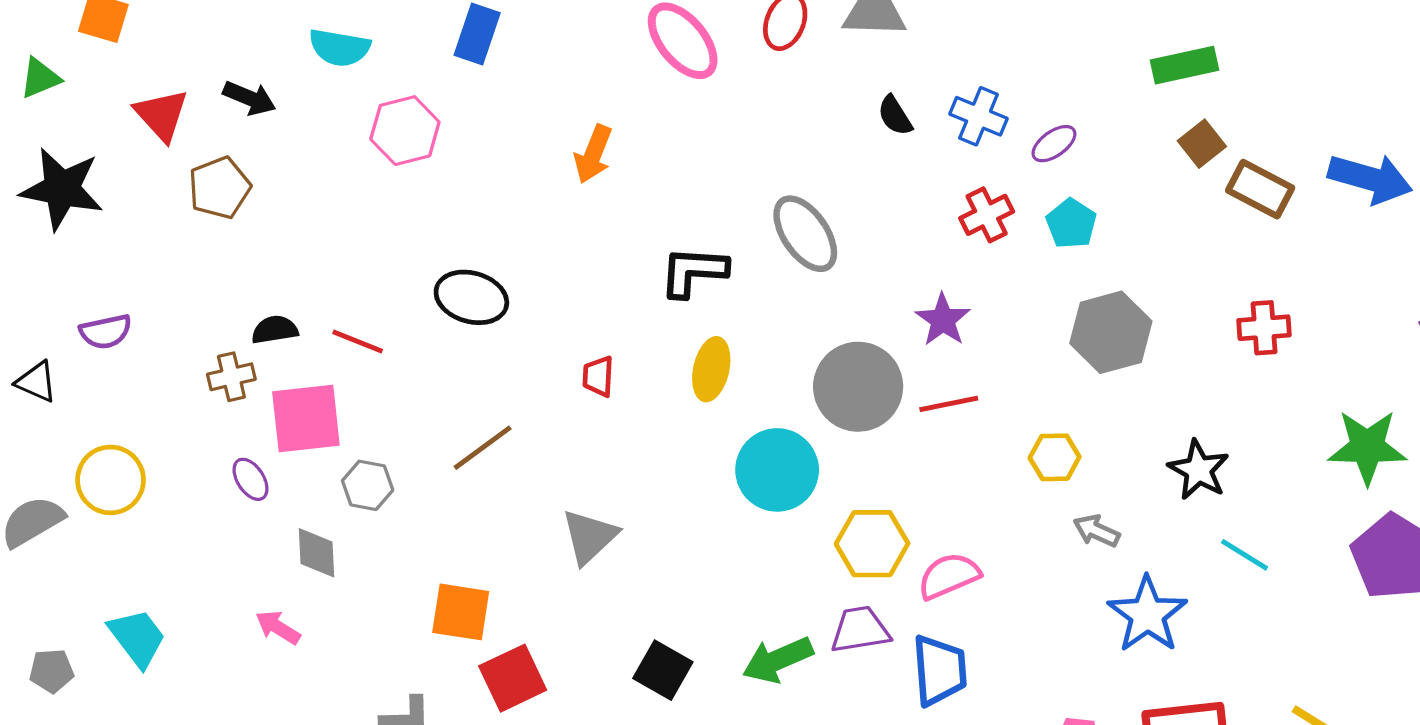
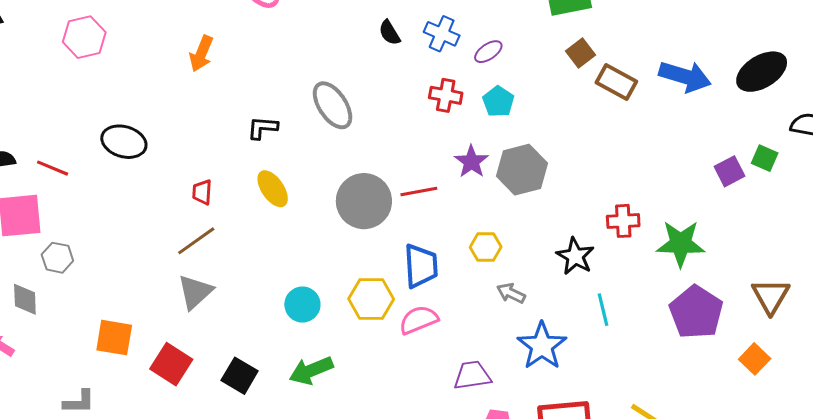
red cross: (987, 215) -> (446, 95), turned 36
black L-shape: (693, 272) -> (262, 128), size x0.7
purple star: (943, 320) -> (471, 162), moved
red cross: (1264, 328) -> (623, 221), moved
yellow ellipse: (711, 369) -> (273, 189), turned -48
red line: (949, 404) -> (419, 191), moved
brown line: (483, 448) -> (196, 241), moved
cyan circle: (777, 470) -> (302, 305), moved, size x0.7
cyan line: (1245, 555) -> (603, 310), turned 44
purple trapezoid: (860, 630) -> (472, 375), moved
blue trapezoid: (939, 670) -> (421, 266), moved
red square: (513, 678) -> (171, 364), moved, turned -33

